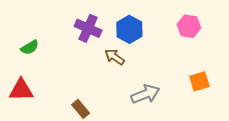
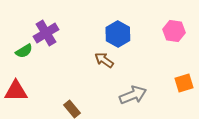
purple cross: (88, 28) -> (46, 33), moved, turned 35

